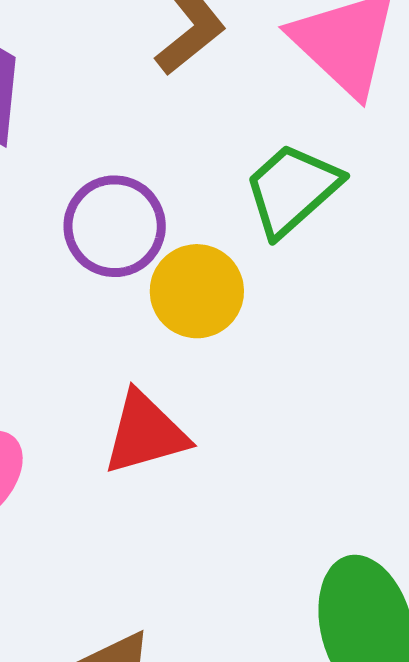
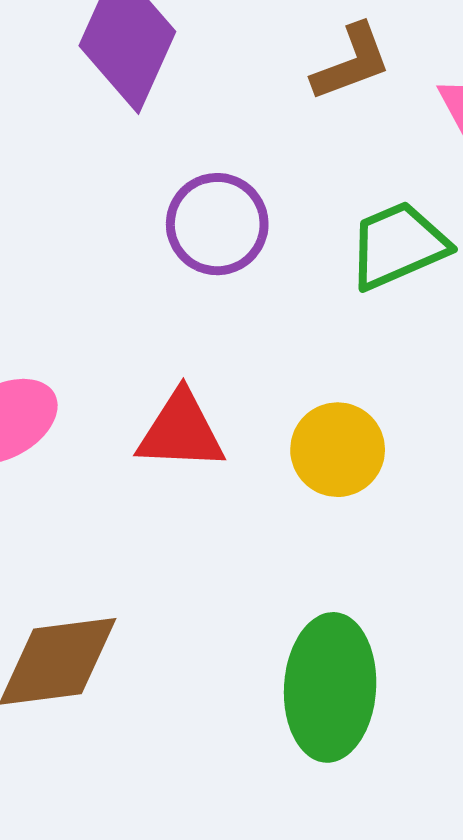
yellow circle: (197, 291) -> (338, 450), moved

